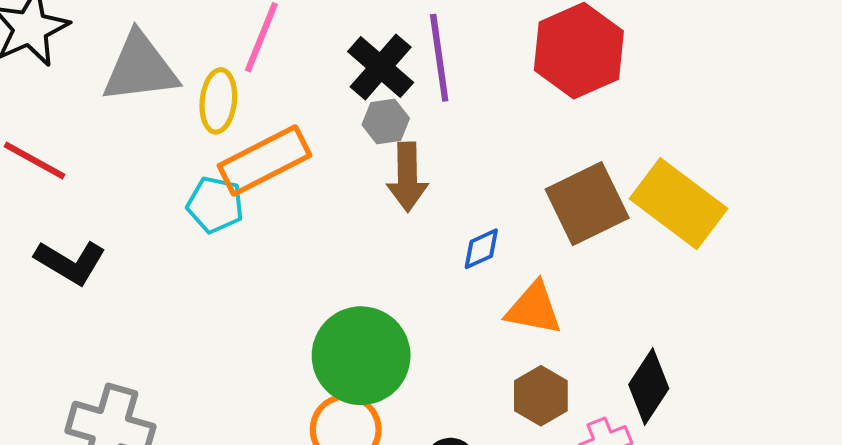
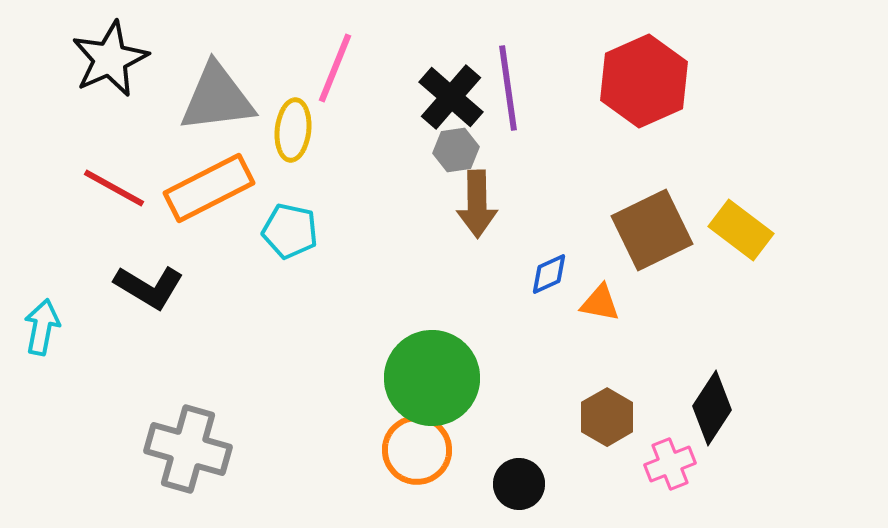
orange rectangle: (265, 160) -> (209, 188), moved
yellow rectangle: (679, 204) -> (741, 230), size x0.7
orange triangle: (534, 308) -> (600, 303), moved, size x0.7

